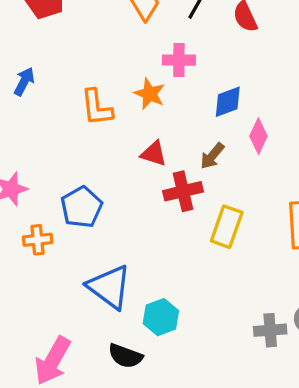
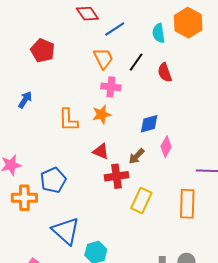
pink cross: (179, 60) -> (111, 87), moved
orange star: (150, 94) -> (102, 114), turned 30
orange cross: (38, 240) -> (24, 198), size x1.4

